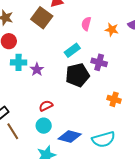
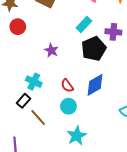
cyan cross: (19, 62) -> (34, 82), moved, turned 35
red semicircle: (46, 106) -> (67, 86), turned -88
blue diamond: (70, 137) -> (95, 85), moved, turned -35

